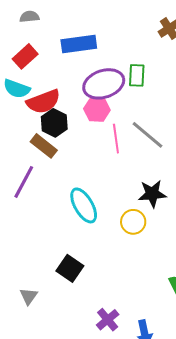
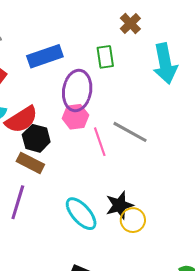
green rectangle: (137, 75) -> (105, 57), moved
purple ellipse: (104, 84) -> (77, 91), turned -51
black star: (152, 194) -> (119, 205), moved

